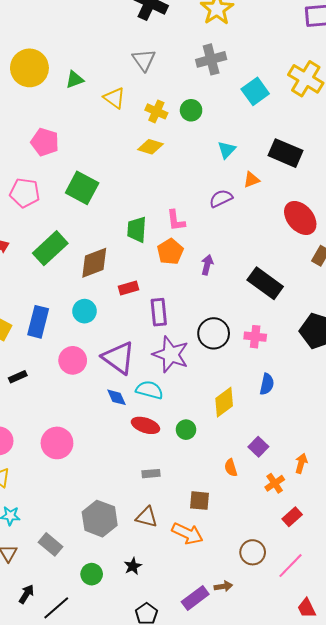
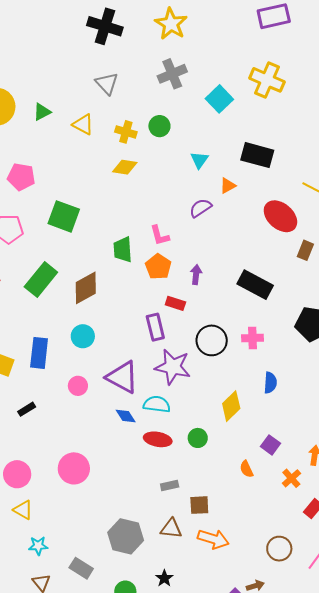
red rectangle: (128, 288) -> (175, 303), moved, turned 42
pink circle: (73, 360) -> (78, 386), size x0.7
brown square: (199, 501) -> (199, 505), moved

